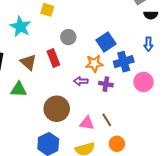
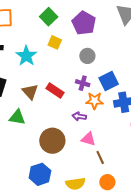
gray circle: (68, 37) -> (87, 56), moved
red rectangle: (53, 58) -> (55, 91), turned -42
purple cross: (106, 84) -> (83, 83), moved
pink triangle: (87, 123) -> (88, 139), moved

